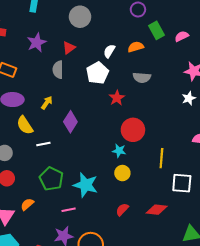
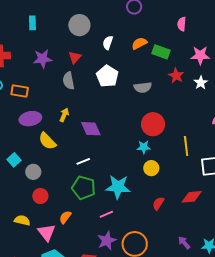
green rectangle: (157, 30) -> (161, 52), moved, turned -30
pink semicircle: (182, 36) -> (182, 24), turned -48
purple star: (37, 43) -> (43, 59), turned 30
white semicircle: (109, 51) -> (108, 43), moved
gray semicircle: (142, 77) -> (143, 87), moved
red star: (117, 98) -> (176, 76), moved
purple diamond: (70, 122) -> (91, 129), turned -45
white line: (43, 144) -> (83, 161), moved

